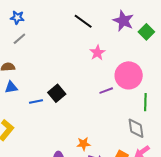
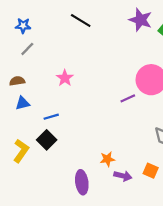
black line: (83, 21) -> (81, 21), moved
pink star: (97, 53) -> (65, 78), moved
black square: (57, 93) -> (47, 140), moved

